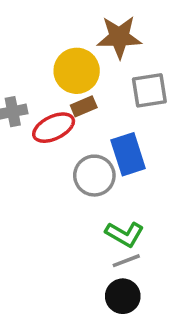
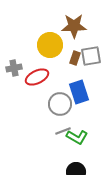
brown rectangle: (84, 106) -> (75, 58), moved, turned -48
gray line: (126, 261) -> (63, 131), moved

